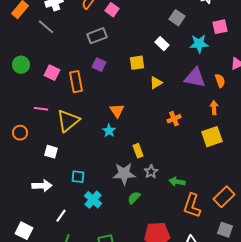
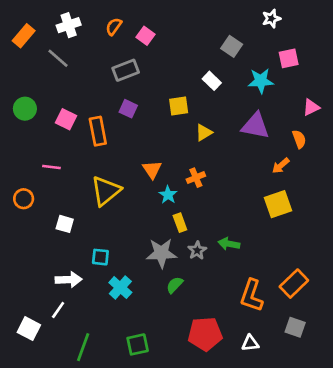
orange semicircle: (220, 81) -> (299, 139), moved
orange arrow: (214, 108) -> (281, 166), turned -128
orange cross: (174, 119) -> (196, 178), moved
yellow triangle: (68, 121) -> (106, 191), moved
cyan star: (109, 131) -> (168, 195), moved
green arrow: (177, 182) -> (229, 244), moved
white arrow: (42, 186) -> (69, 280), moved
white line: (61, 216) -> (58, 310), moved

